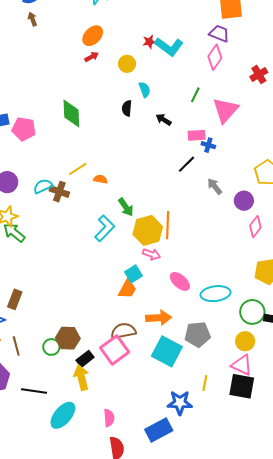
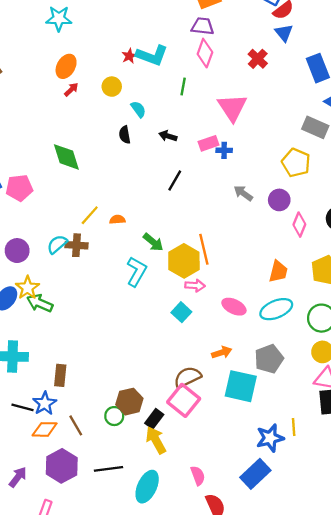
green line: (195, 95) -> (183, 86), moved
black line: (186, 164) -> (175, 180), moved
orange trapezoid: (127, 289) -> (278, 271), moved
orange arrow: (159, 318) -> (222, 352), size x0.7
yellow line: (205, 383) -> (294, 427), moved

